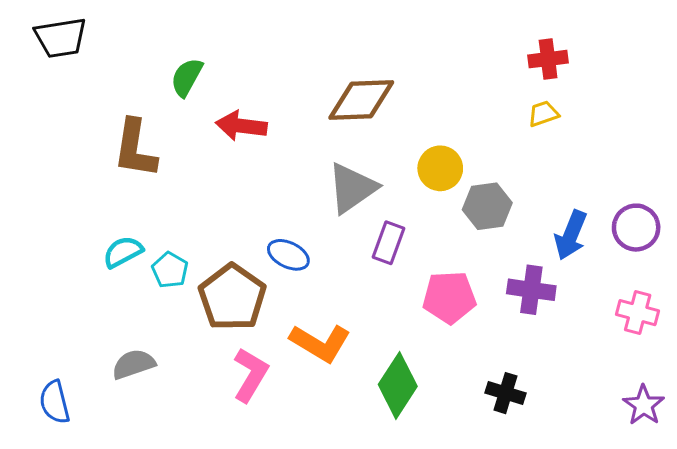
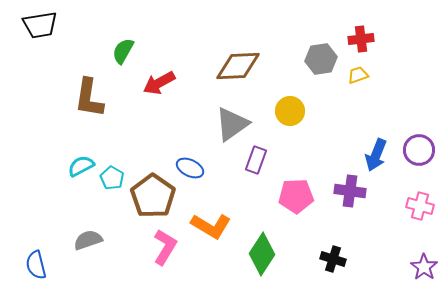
red arrow: (241, 126) -> (159, 83), turned -36
gray hexagon: (487, 206) -> (321, 59), moved

